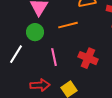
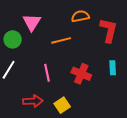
green circle: (35, 32) -> (13, 39), moved

